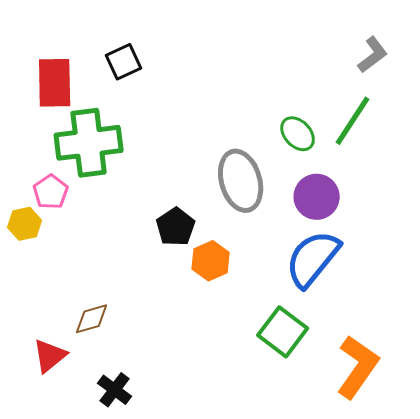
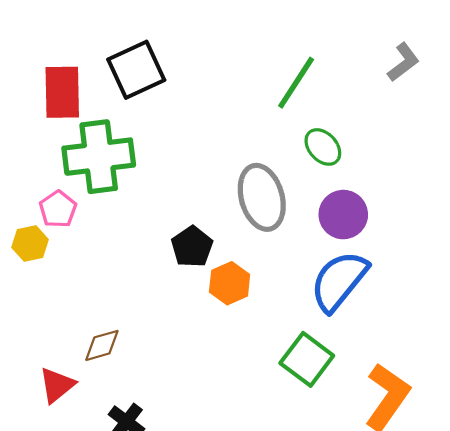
black square: (124, 62) -> (136, 70), size x1.5
green line: (353, 121) -> (296, 83), moved

